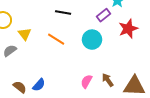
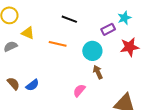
yellow triangle: (25, 34) -> (28, 33), turned -40
orange line: (56, 39) -> (58, 44), turned -30
brown arrow: (108, 80) -> (98, 72), moved

